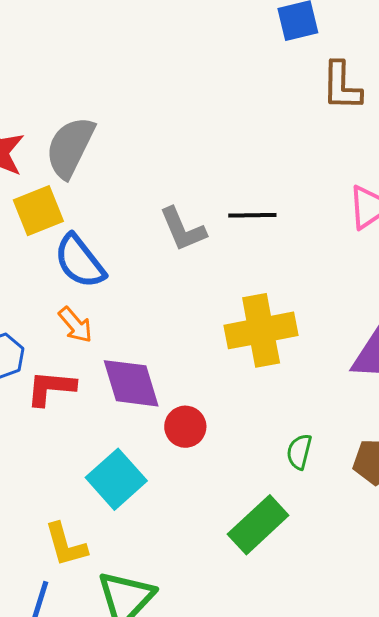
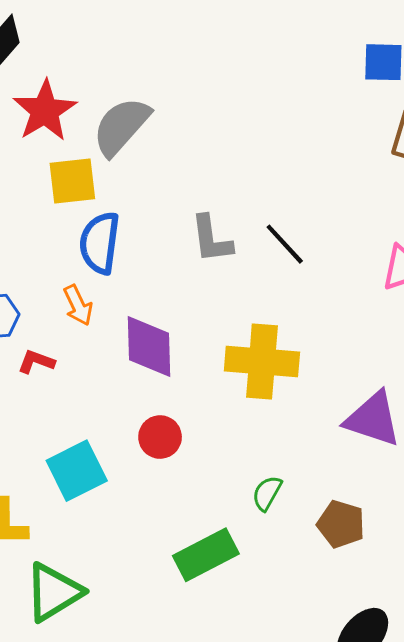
black line: (252, 215) -> (285, 244), turned 33
blue semicircle: (80, 261) -> (100, 243), turned 30
purple diamond: (131, 383) -> (149, 346), moved
red L-shape: (51, 388) -> (36, 362), size x0.7

